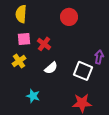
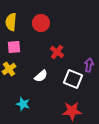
red circle: (69, 17) -> (41, 23), moved
red cross: (44, 44) -> (57, 52), moved

